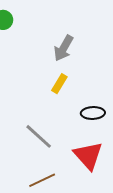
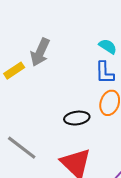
yellow rectangle: (59, 84) -> (14, 71), moved, turned 30

